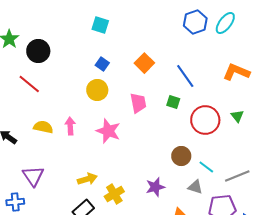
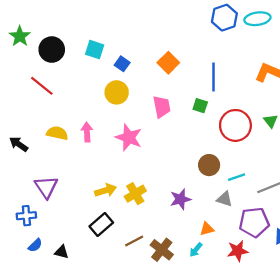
cyan ellipse: (225, 23) -> (257, 19), turned 45
cyan square: (100, 25) -> (95, 50), moved
blue line: (185, 76) -> (213, 77), turned 35
cyan line: (206, 167) -> (237, 177), turned -56
yellow cross: (114, 194) -> (135, 194), moved

